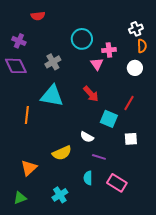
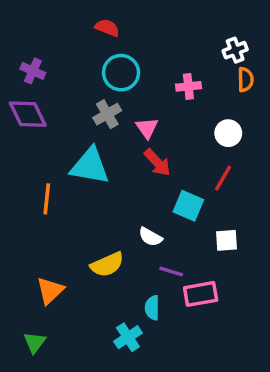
red semicircle: (38, 16) -> (107, 28), moved, turned -152
cyan circle: (82, 39) -> (121, 73), moved
gray cross: (53, 62) -> (107, 114), moved
pink triangle: (97, 64) -> (147, 128), moved
white circle: (135, 68) -> (228, 133), moved
pink rectangle: (117, 183) -> (201, 294), moved, turned -42
cyan cross: (60, 195) -> (128, 337), moved
green triangle: (20, 198) -> (35, 342), turned -32

